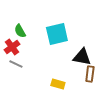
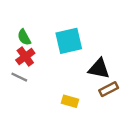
red cross: (12, 47) -> (25, 57), moved
brown rectangle: (90, 74) -> (109, 89), turned 56

